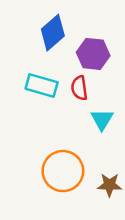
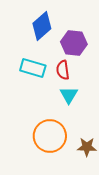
cyan triangle: (102, 119) -> (69, 95), moved

